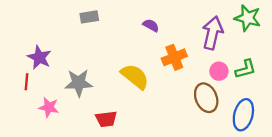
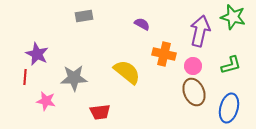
orange cross: (174, 57) -> (164, 54), turned 35
pink circle: (219, 71) -> (193, 66), moved

